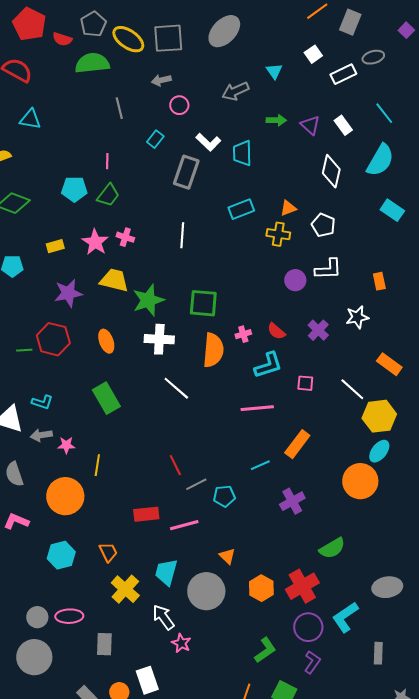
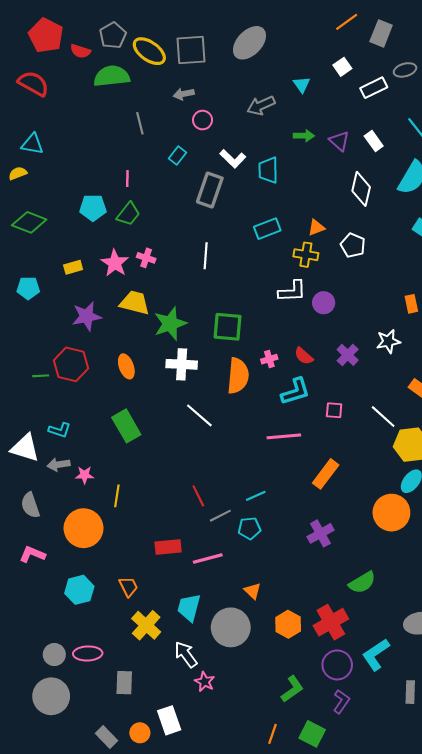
cyan triangle: (30, 119) -> (32, 144), moved
white L-shape: (328, 269) -> (292, 291), moved
cyan line: (260, 465) -> (256, 496), moved

